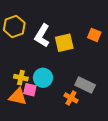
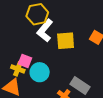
yellow hexagon: (14, 26) -> (37, 14), moved
pink square: (30, 90) -> (25, 61), moved

